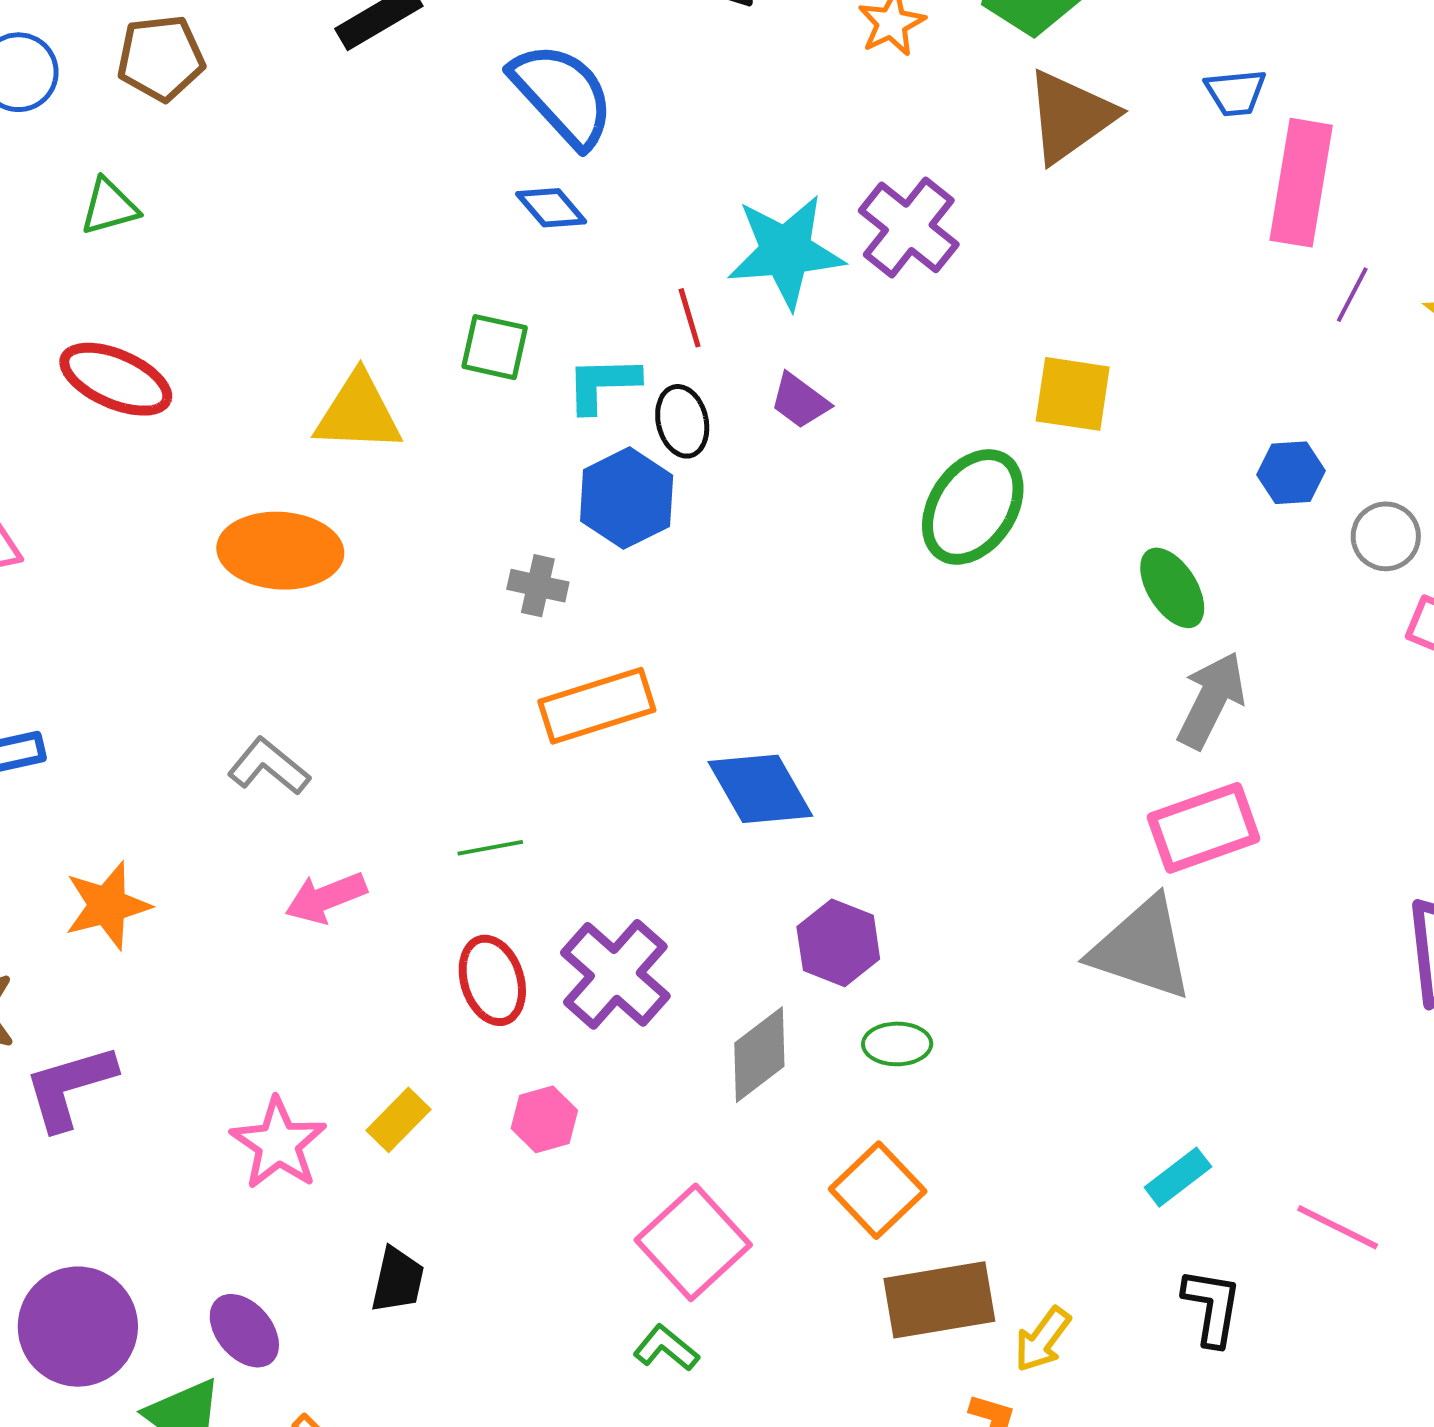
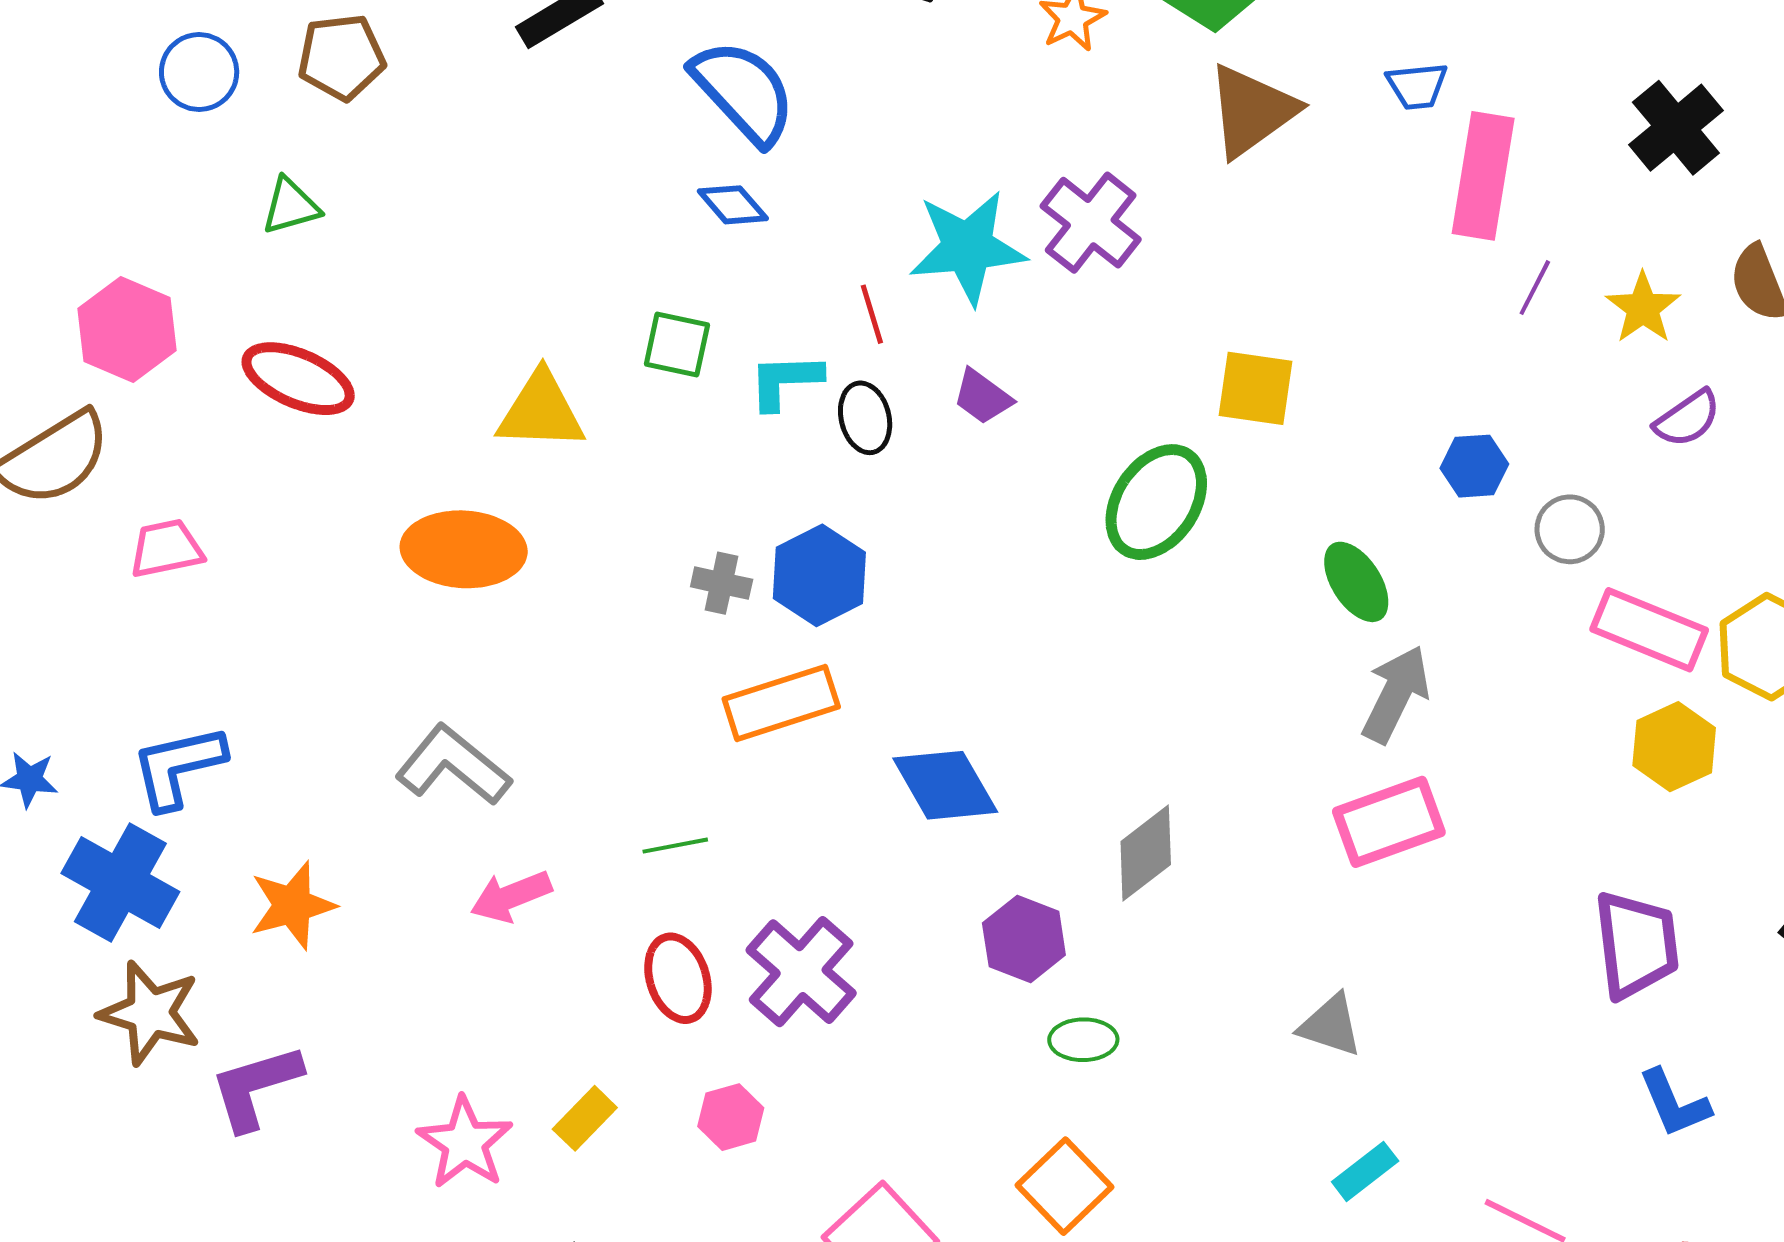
blue hexagon: (627, 498) -> (819, 575), moved
gray L-shape: (269, 766) -> (453, 765), size x1.4
gray triangle: (1142, 949) -> (1331, 1025), moved, size x0.6
gray diamond: (759, 1055) -> (1146, 853), moved

